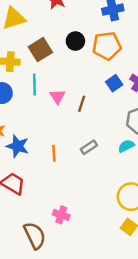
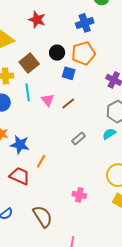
blue square: (114, 83) -> (69, 73), moved, turned -32
brown line: (82, 104) -> (68, 104), turned 40
orange line: (54, 153) -> (41, 161), moved, turned 40
pink cross: (61, 215) -> (79, 195), moved

